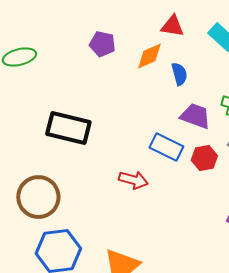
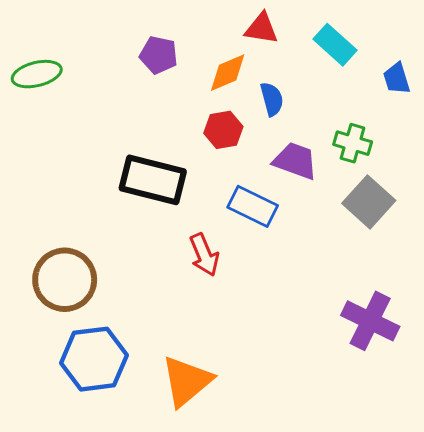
black rectangle: (68, 128) -> (153, 180), moved
red hexagon: (204, 158) -> (223, 130), moved
red arrow: (133, 180) -> (204, 255), turned 52

